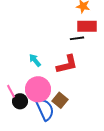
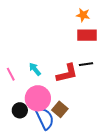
black line: (77, 38) -> (86, 64), moved
pink line: (11, 91) -> (11, 74), moved

